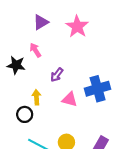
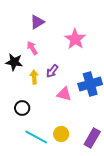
pink star: (77, 27) -> (75, 39), moved
yellow arrow: (36, 97) -> (34, 77), moved

